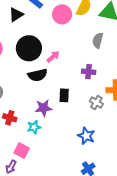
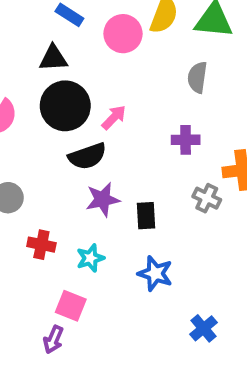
black triangle: (16, 15) -> (53, 58), moved, turned 35
black rectangle: (64, 95) -> (146, 216), moved
purple star: (43, 108) -> (103, 199), moved
blue star: (86, 136) -> (155, 273), moved

